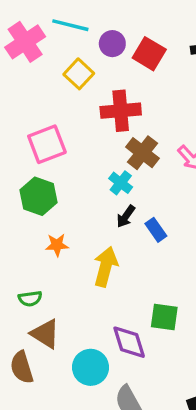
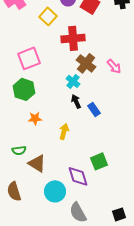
black arrow: (126, 216) -> (76, 101), turned 120
yellow arrow: (106, 267) -> (64, 131), size x0.7
green square: (164, 317) -> (99, 161), turned -30
brown triangle: (45, 334) -> (37, 163), moved

